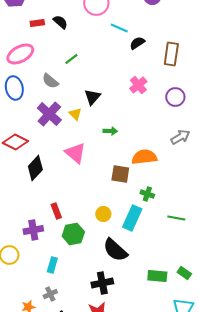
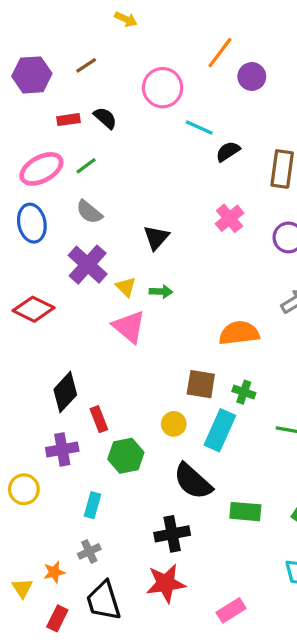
green line: (71, 59) -> (86, 166), moved
yellow triangle: (75, 114) -> (126, 287), moved
green arrow: (110, 131) -> (161, 292), moved
black diamond: (35, 168) -> (65, 392), moved
brown square: (120, 174) -> (201, 384), moved
green rectangle: (157, 276) -> (245, 512), moved

